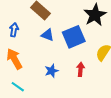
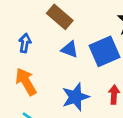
blue star: (52, 71) -> (75, 97), size x1.5

